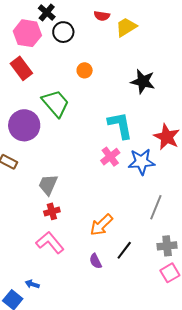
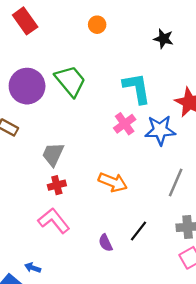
black star: (143, 82) -> (164, 39), size x0.7
green trapezoid: (56, 103) -> (70, 81), moved
orange arrow: (101, 225) -> (113, 182), moved, turned -115

